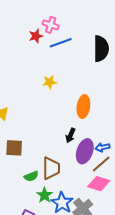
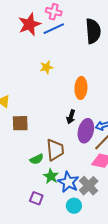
pink cross: (51, 25) -> (54, 12), moved
red star: (36, 36) -> (29, 24), size x1.6
brown square: (14, 148) -> (20, 123), moved

